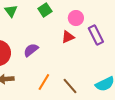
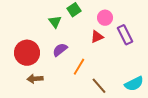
green triangle: (11, 11) -> (55, 22), moved
orange line: (44, 82) -> (79, 67), moved

